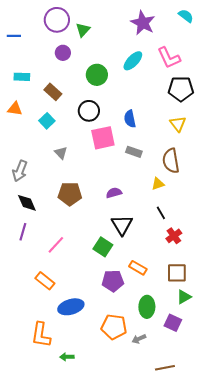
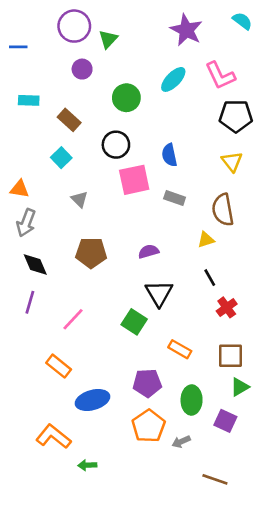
orange triangle: (15, 109) -> (20, 189), moved
purple pentagon: (113, 281) -> (147, 383), moved
orange pentagon: (114, 327) -> (149, 426), turned 30
orange L-shape: (41, 335) -> (53, 436), turned 120
brown line: (165, 368) -> (215, 479), turned 30

